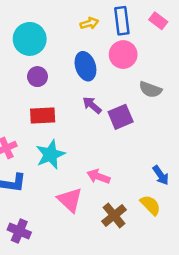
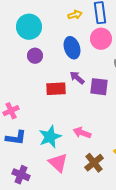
red rectangle: (43, 116) -> (56, 89), moved
purple square: (121, 117) -> (99, 87), turned 30
cyan star: (50, 154) -> (50, 137), moved
pink triangle: (70, 200) -> (58, 163), moved

